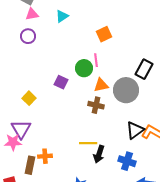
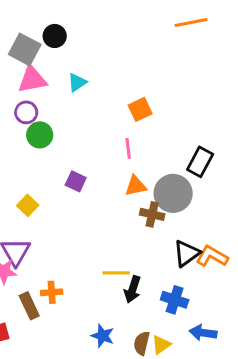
pink triangle: (32, 14) -> (32, 79), size x1.5
green circle: (84, 68) -> (40, 135), moved
brown cross: (96, 105) -> (152, 214), moved
brown rectangle: (30, 165) -> (29, 306), turned -36

